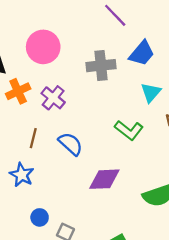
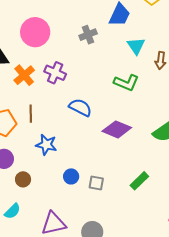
gray cross: (101, 66) -> (88, 35), size x0.7
brown line: (33, 138) -> (31, 114), moved
purple diamond: (104, 179) -> (117, 129), turned 40

